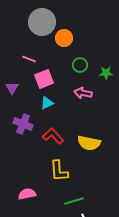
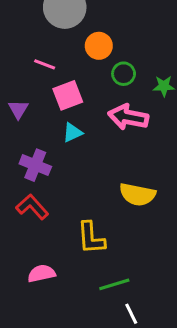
orange circle: (64, 38) -> (99, 46), moved
pink arrow: (83, 93) -> (128, 117), size x1.4
red L-shape: (53, 136) -> (32, 207), moved

